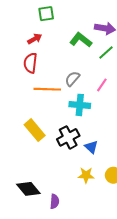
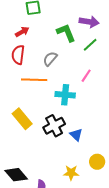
green L-shape: (81, 40) -> (66, 33), turned 30
gray semicircle: (72, 79) -> (50, 59), moved
yellow star: (86, 175) -> (71, 173), moved

